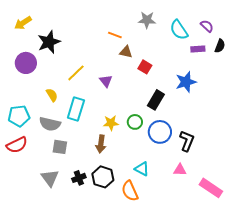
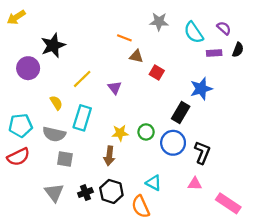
yellow arrow: (23, 23) -> (16, 17), moved
black rectangle: (156, 100) -> (181, 112), moved

